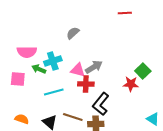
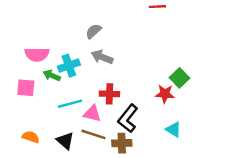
gray arrow: (94, 67) -> (102, 57), moved, turned -126
pink triangle: (78, 70) -> (92, 114), moved
cyan triangle: (153, 119) -> (173, 130), moved

